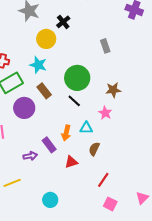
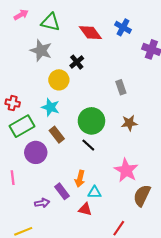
brown star: (113, 90) -> (129, 123), moved
pink star: (105, 113) -> (126, 170), moved, size x1.6
cyan triangle: (86, 128) -> (95, 192), moved
brown semicircle: (94, 149) -> (142, 196), moved, size x1.5
red triangle: (71, 162) -> (85, 209), turned 32

